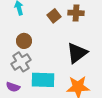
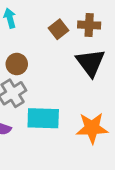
black triangle: (77, 53) -> (91, 63), moved, turned -30

